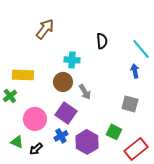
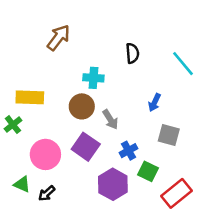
blue arrow: (135, 71) -> (154, 103), moved, turned -144
blue cross: (61, 136) -> (129, 151), moved

